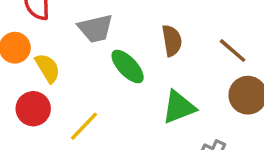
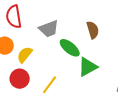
yellow semicircle: (48, 68) -> (25, 55), turned -102
green triangle: (179, 107) -> (88, 67), moved

